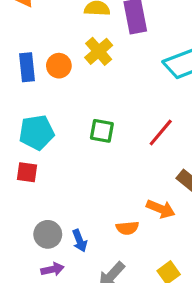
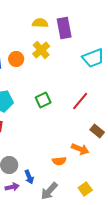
green square: (102, 131) -> (43, 100), turned -35
blue arrow: (80, 241) -> (29, 177), moved

